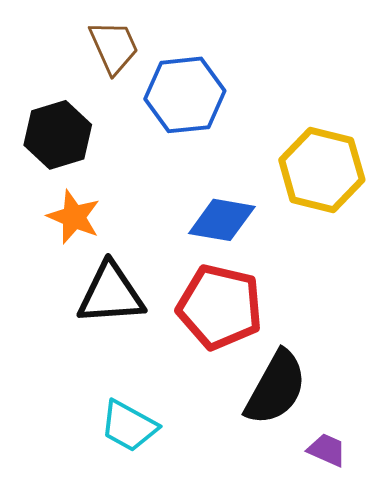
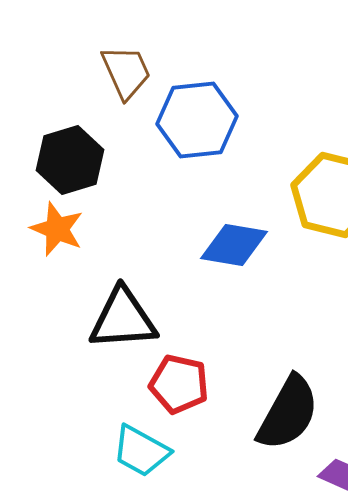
orange star: (74, 217) -> (57, 229), moved
red pentagon: (220, 307) -> (179, 384), moved, size x0.7

